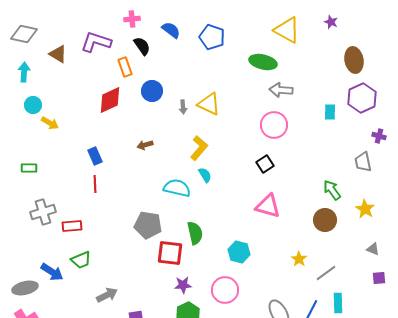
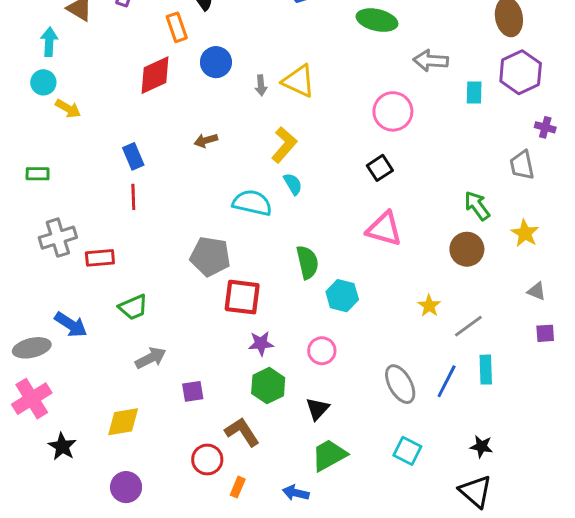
cyan arrow: (24, 72) -> (49, 42), moved
gray arrow: (281, 90) -> (431, 61), moved
green semicircle: (195, 233) -> (307, 262), moved
green trapezoid: (81, 260) -> (133, 307), moved
pink circle: (225, 290) -> (322, 351), size x0.7

